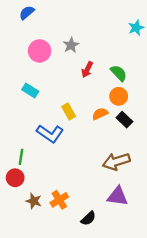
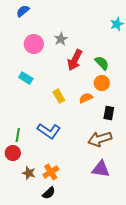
red arrow: (87, 70) -> (75, 60), size x1.5
black rectangle: (124, 120) -> (109, 113), moved, turned 56
blue L-shape: (50, 134) -> (49, 131), moved
black semicircle: (88, 218) -> (49, 193), moved

